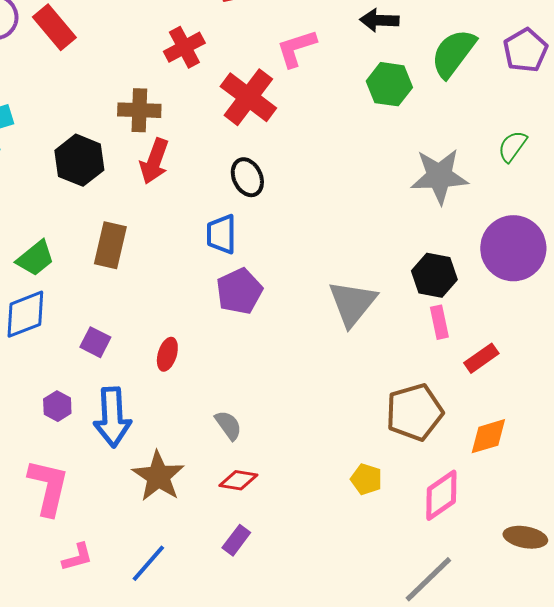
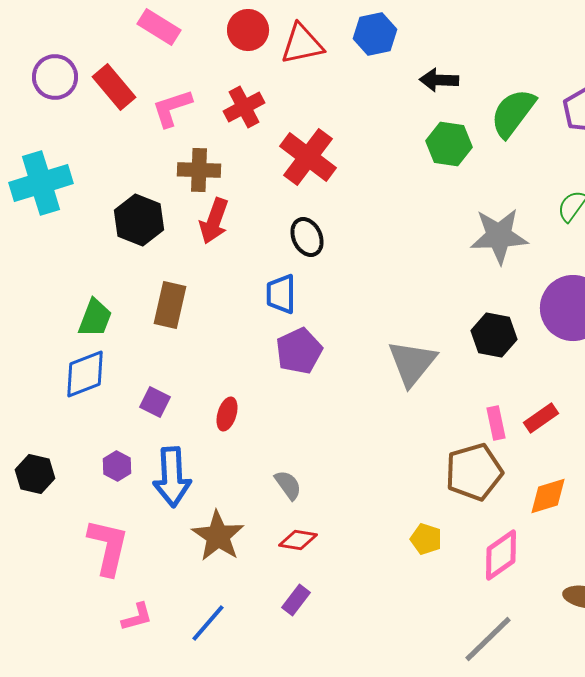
pink L-shape: (296, 48) -> (172, 108), moved
green trapezoid: (35, 258) -> (95, 318), turned -30
pink rectangle: (439, 322) -> (496, 423), moved

